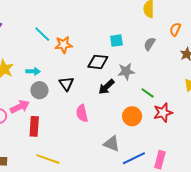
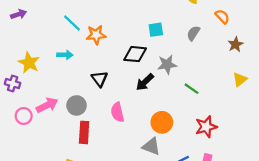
orange semicircle: (175, 29) -> (222, 17), turned 112
cyan arrow: (33, 71) -> (65, 55), moved
gray circle: (39, 90) -> (77, 105), moved
red star: (163, 113) -> (206, 127), moved
orange circle: (132, 116) -> (162, 122), moved
red rectangle: (34, 126) -> (84, 132), moved

